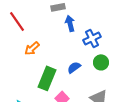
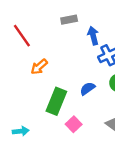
blue arrow: (70, 23) -> (93, 36), moved

